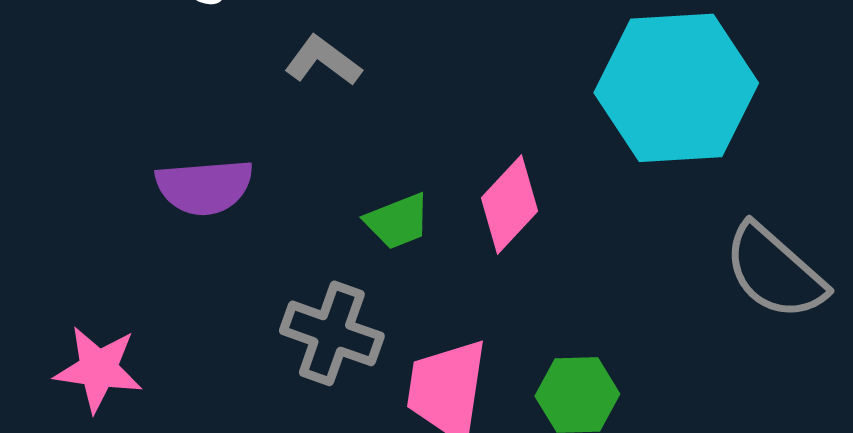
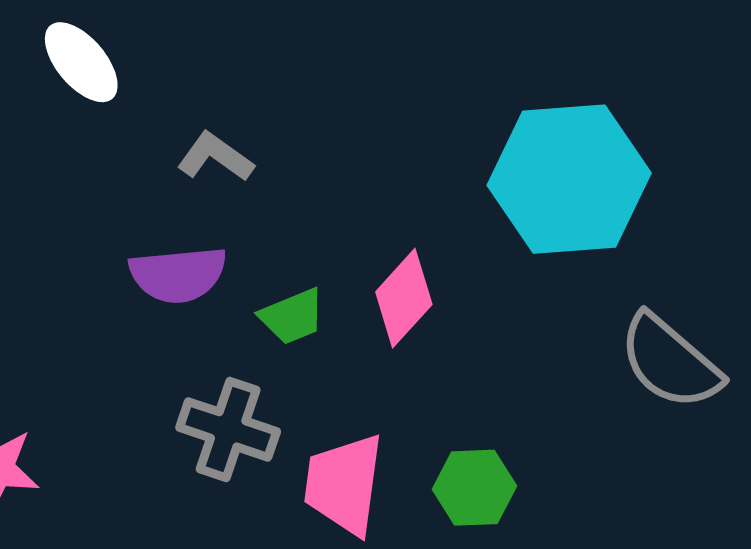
purple semicircle: (204, 187) -> (178, 275), moved

